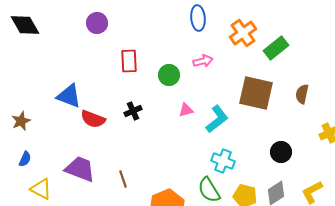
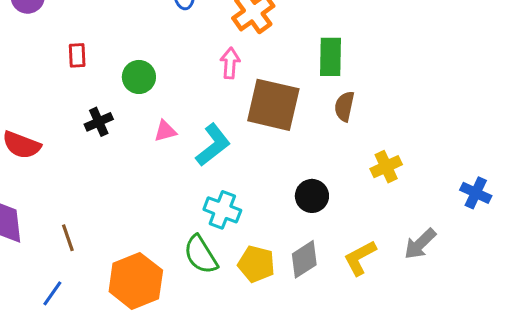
green rectangle: (276, 48) -> (331, 57), moved, turned -50
red rectangle: (129, 61) -> (77, 55), size x0.7
pink arrow: (203, 61) -> (230, 63), moved, turned -72
black cross: (133, 111) -> (99, 122), moved

